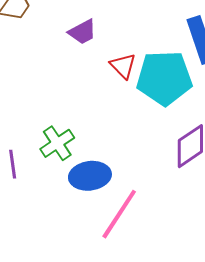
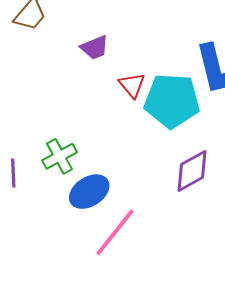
blue ellipse: (90, 176) -> (89, 192), turned -30

